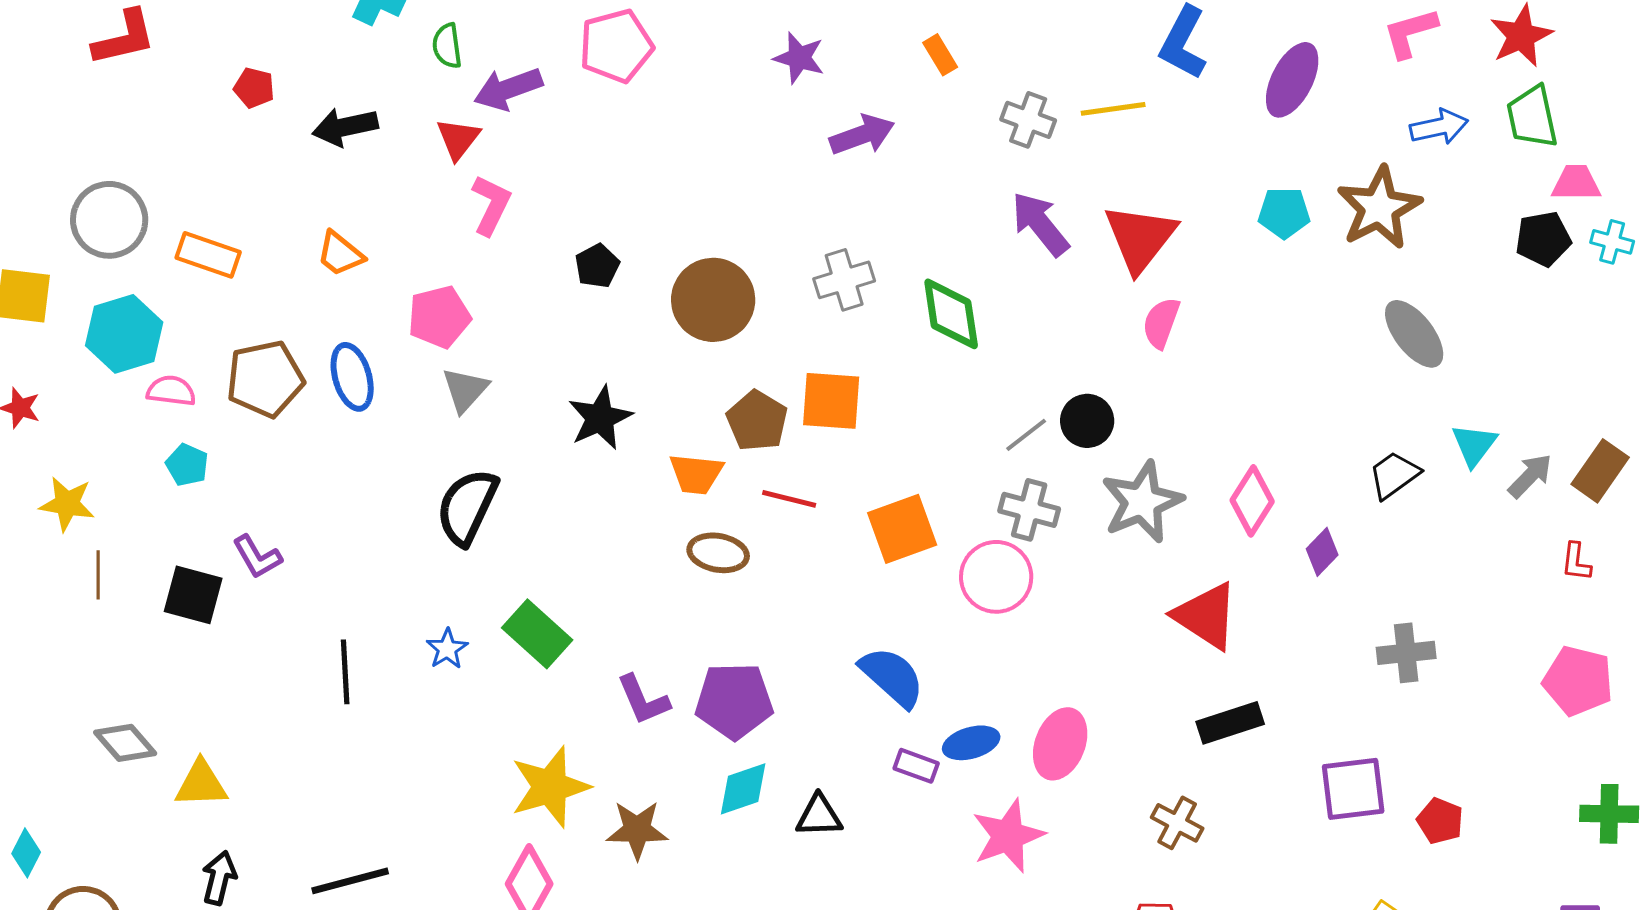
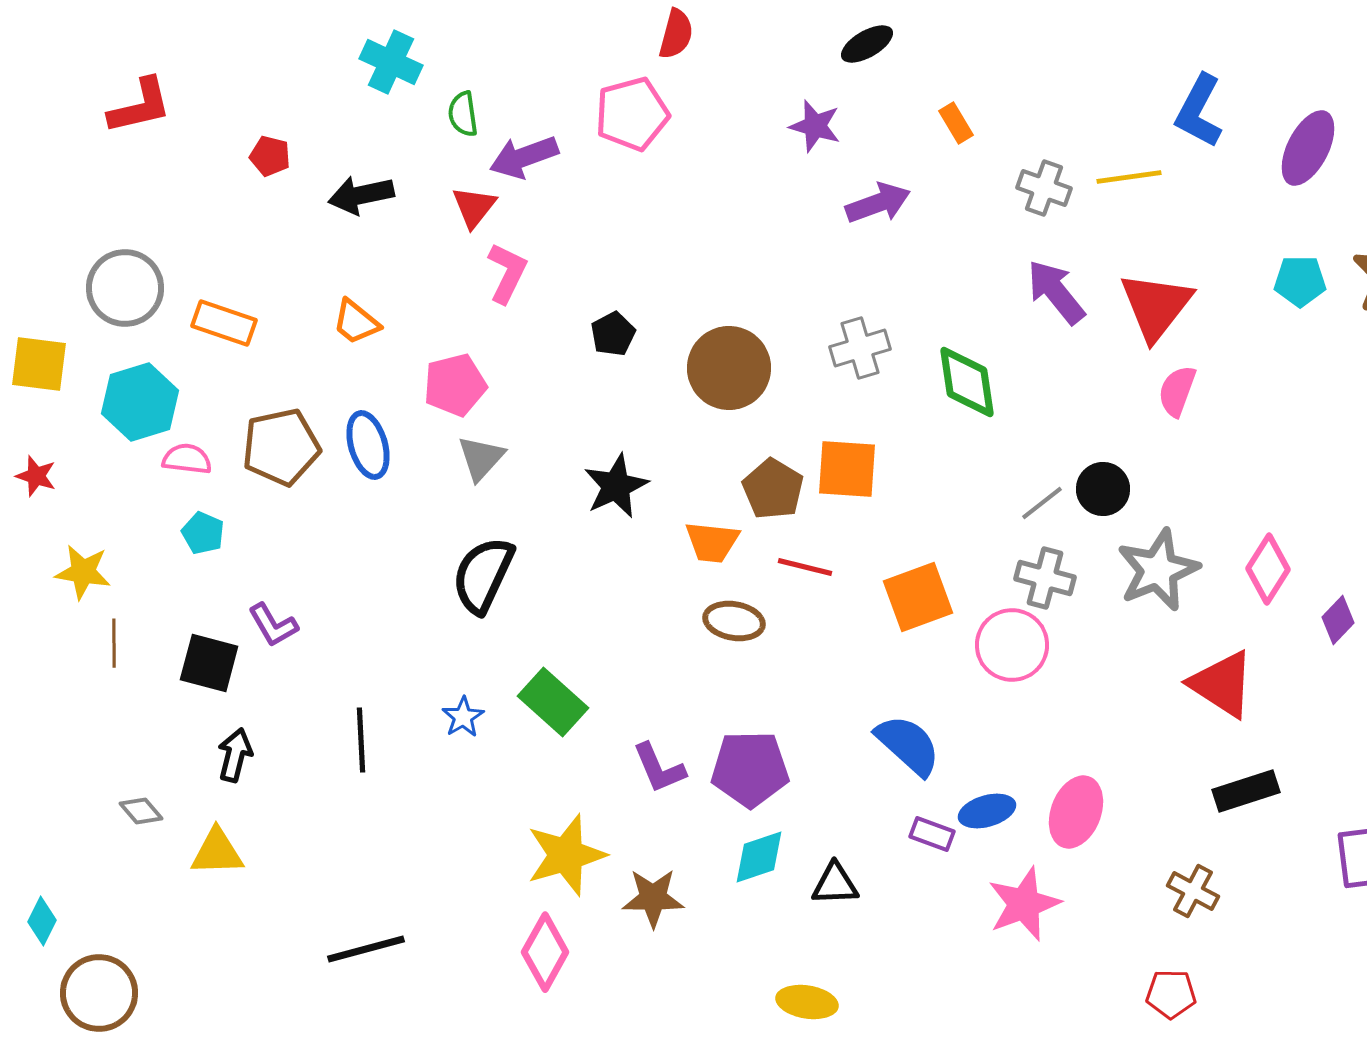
gray diamond: (125, 743) -> (141, 811), size x0.7
black arrow: (219, 878) -> (235, 755), moved

